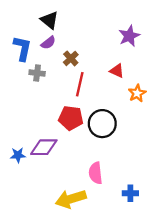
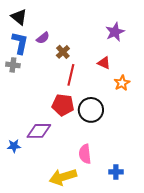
black triangle: (49, 20) -> (19, 17), moved
gray cross: (37, 73) -> (13, 65), moved
blue star: (18, 155) -> (14, 146), moved

